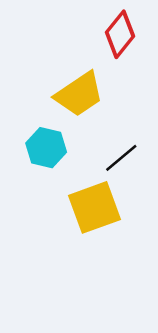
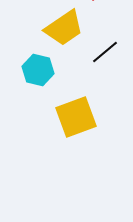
black line: (121, 158) -> (105, 52), moved

